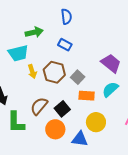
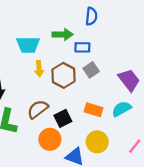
green arrow: (34, 32) -> (63, 34), moved
blue rectangle: (65, 45) -> (82, 47), turned -40
gray square: (78, 77) -> (91, 70), moved

